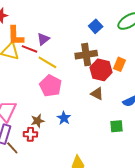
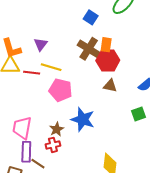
red line: (29, 49) -> (32, 73), moved
brown cross: (86, 55) -> (89, 49), turned -35
orange rectangle: (119, 64) -> (106, 45), moved
blue star: (64, 118) -> (83, 119), size x1.6

